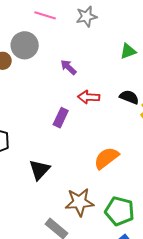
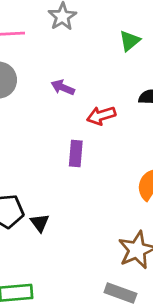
black triangle: (39, 170) -> (40, 223), moved, size x0.7

